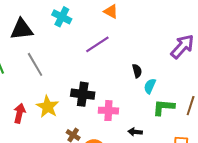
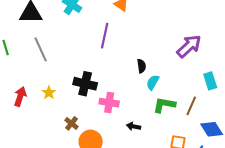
purple line: (97, 44) -> (105, 36), turned -50
yellow star: (48, 107) -> (49, 93), size x0.6

